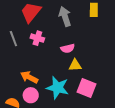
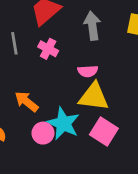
yellow triangle: (75, 65) -> (94, 97), size x1.6
pink circle: (31, 95) -> (43, 133), moved

